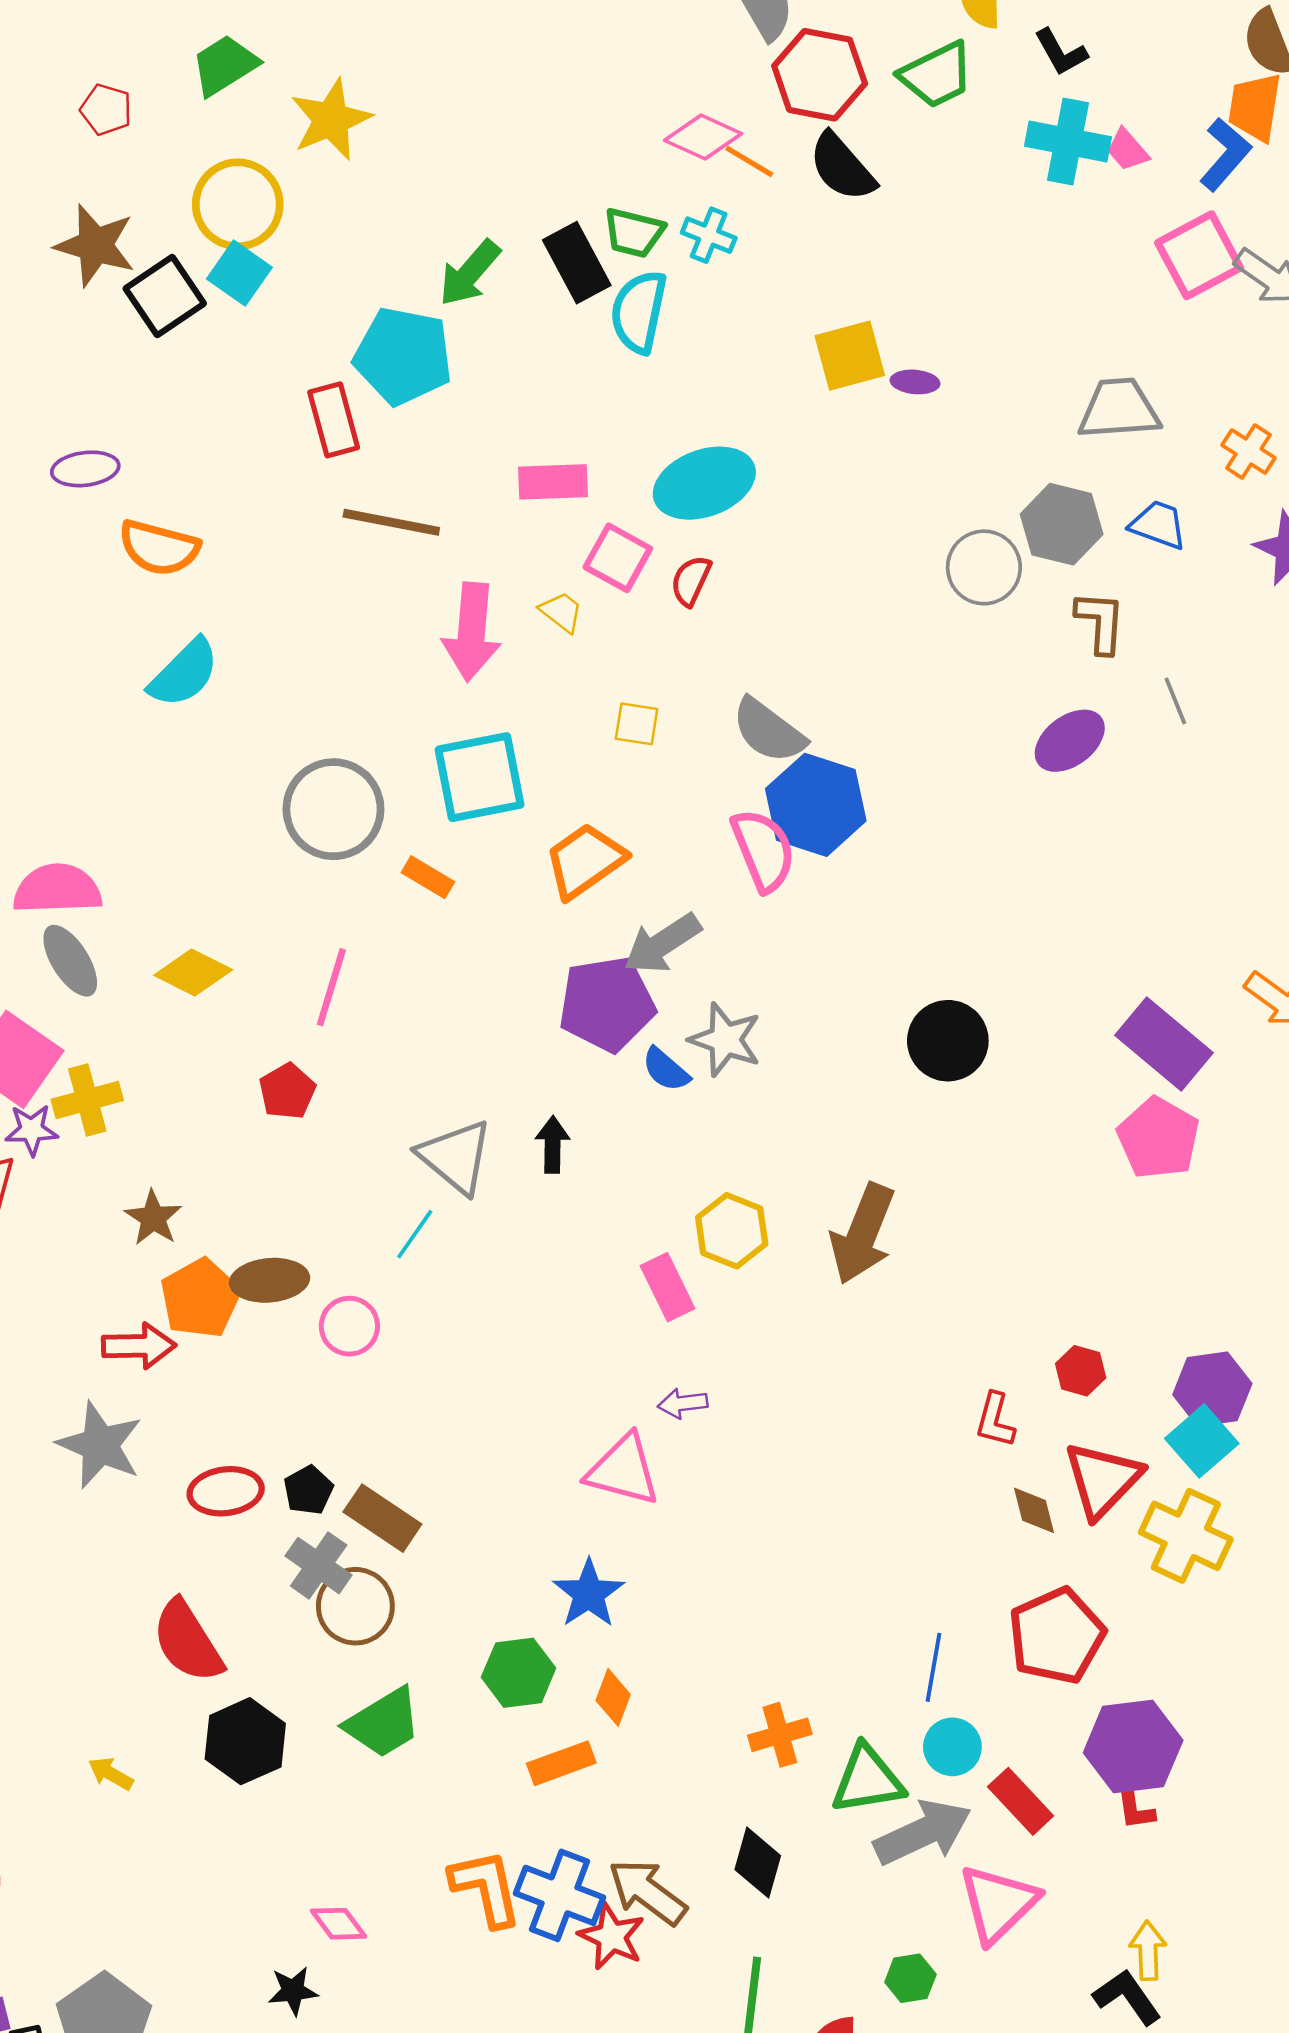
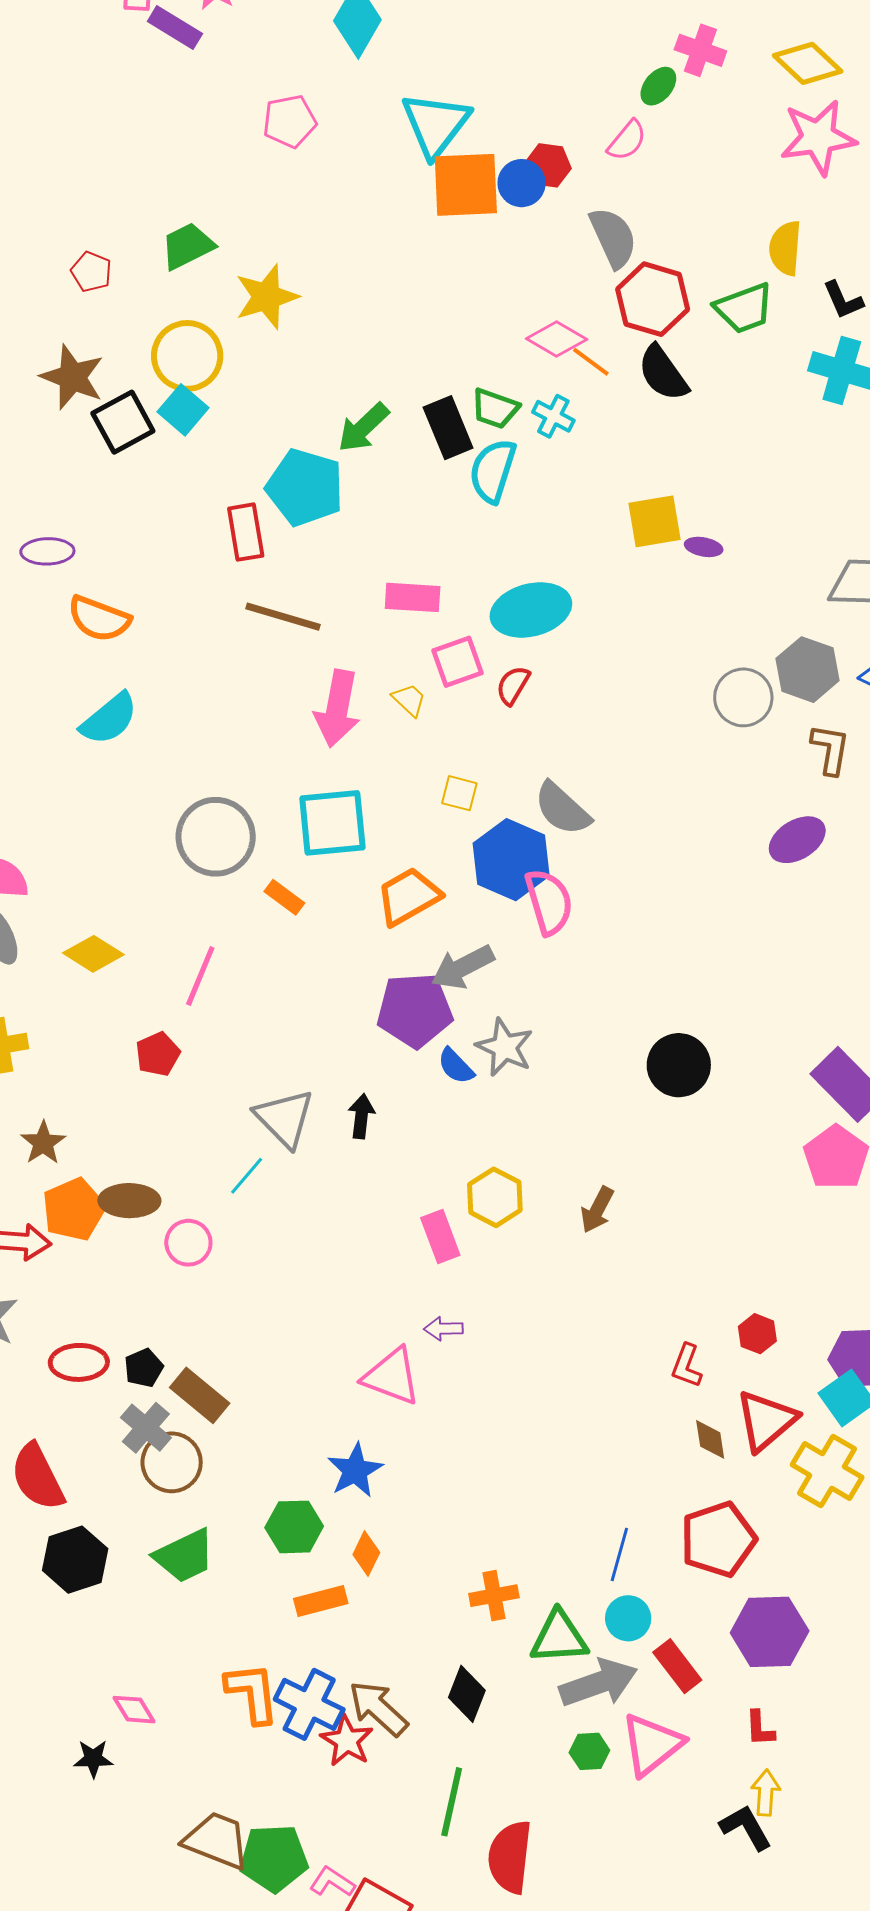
pink square: (618, 558) -> (458, 662), turned 36
blue hexagon: (816, 805) -> (511, 860), moved
brown arrow: (863, 1234) -> (597, 1210), size x0.6
red L-shape: (1135, 1808) -> (760, 1728), moved
green hexagon: (910, 1978) -> (589, 1751), moved

